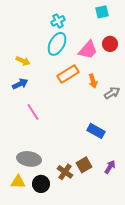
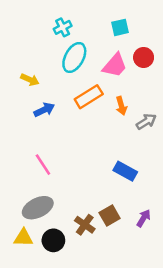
cyan square: (102, 12) -> (120, 27), moved
cyan cross: (58, 21) -> (63, 27), moved
blue arrow: (20, 84) -> (44, 110), moved
pink line: (33, 112) -> (43, 165), moved
gray ellipse: (29, 159) -> (38, 208), turned -35

